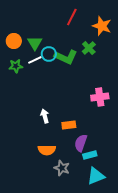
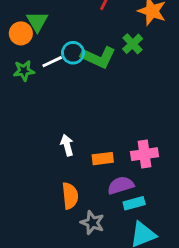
green triangle: (35, 43) -> (37, 21), moved
pink cross: (100, 97) -> (144, 154), moved
purple semicircle: (81, 143) -> (121, 185), turned 54
orange semicircle: (47, 150) -> (70, 196), turned -96

